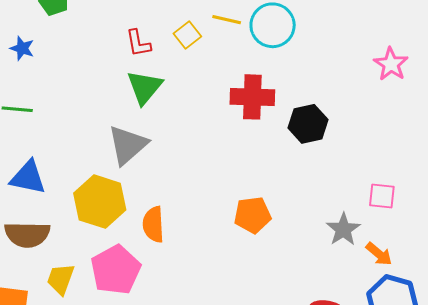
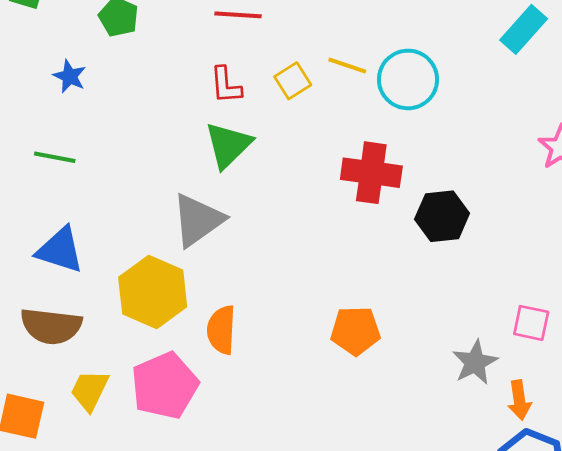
orange arrow: (379, 254) -> (519, 400), turned 36

